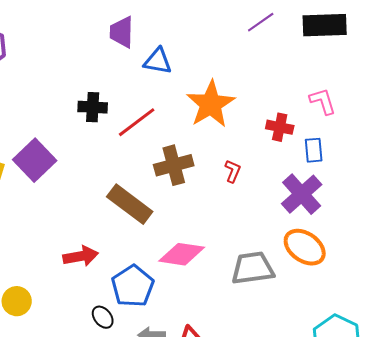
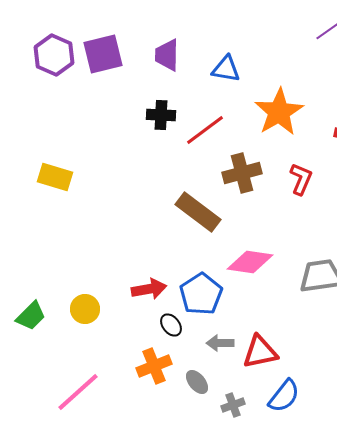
purple trapezoid: (122, 32) -> (167, 55), moved
purple square: (35, 160) -> (103, 54), moved, turned 30
red L-shape: (233, 171) -> (301, 179), size x1.4
red arrow: (81, 256) -> (149, 289), moved

